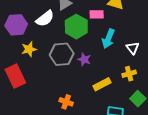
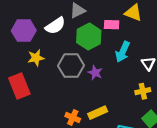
yellow rectangle: (102, 84) -> (98, 113), moved

